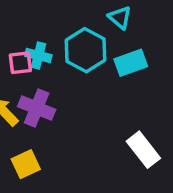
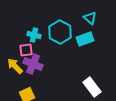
cyan triangle: (120, 17) -> (90, 18), moved
pink square: (20, 63) -> (26, 50), moved

